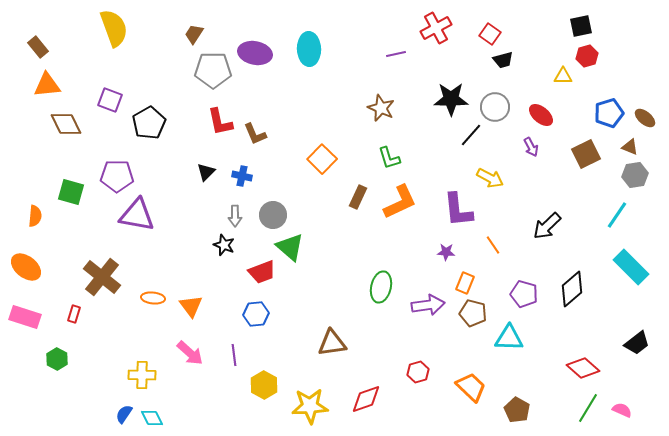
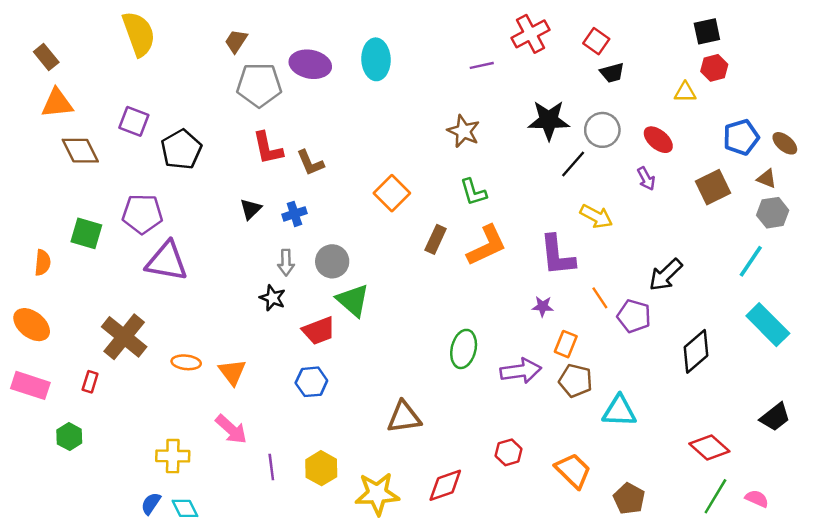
blue cross: (242, 176) -> (294, 214), turned -30
purple pentagon: (524, 294) -> (634, 316), moved
purple line: (234, 355) -> (271, 467), moved

